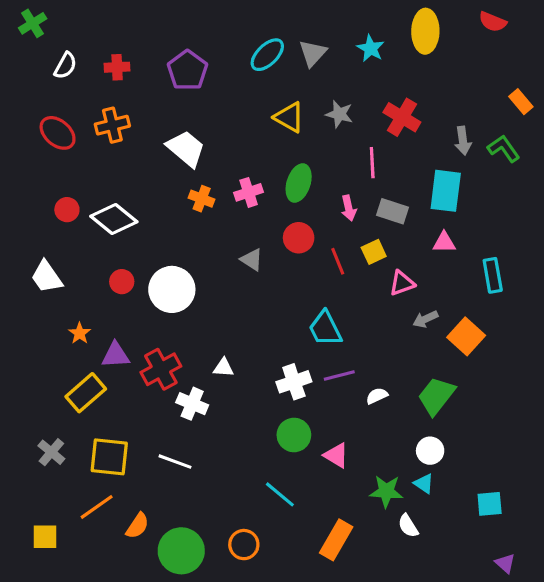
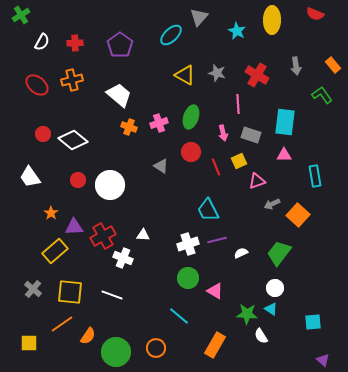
gray triangle: (313, 53) -> (199, 17), moved
gray arrow: (463, 141) -> (296, 66), moved

